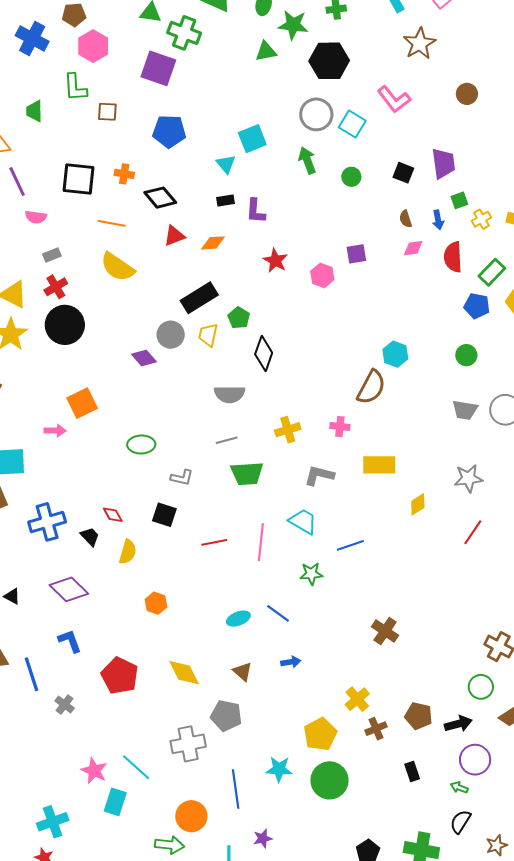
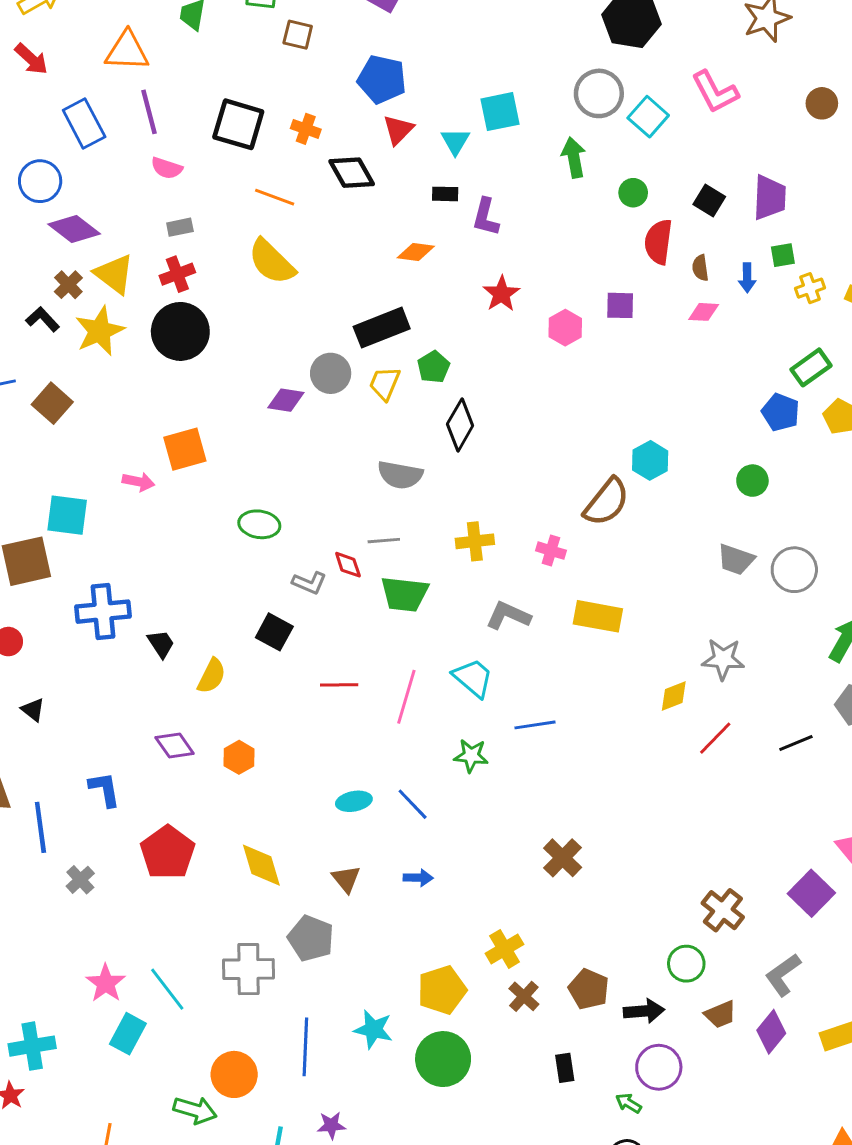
red triangle: (174, 236) -> (398, 130), moved, turned -35
red semicircle: (453, 257) -> (658, 242), moved
purple diamond: (144, 358) -> (286, 400), turned -50
yellow diamond: (418, 504) -> (674, 696), moved
red diamond: (113, 515) -> (348, 565), moved
purple diamond: (69, 589) -> (175, 745), moved, size x0.7
brown cross: (376, 729) -> (524, 996), turned -35

